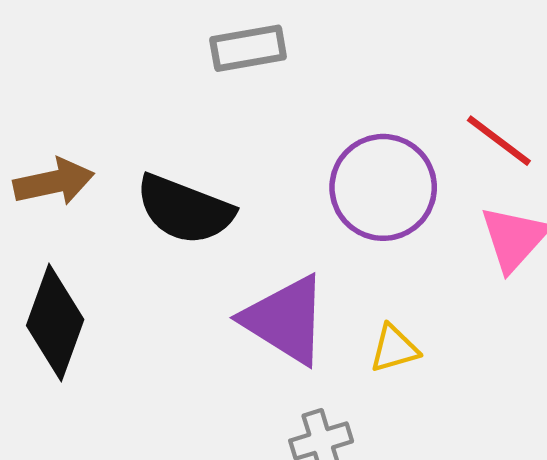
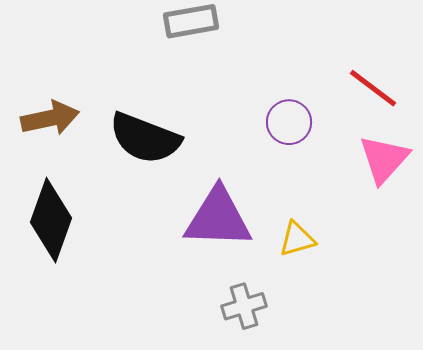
purple circle: (383, 187) -> (289, 122), size x0.6
purple triangle: (285, 320) -> (218, 218), turned -30

